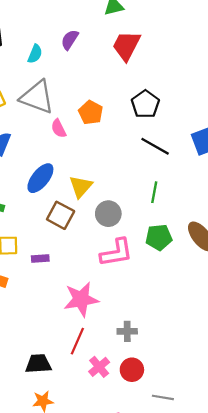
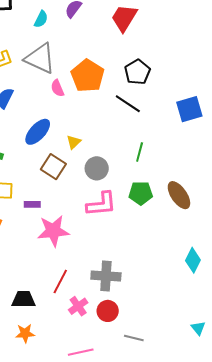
orange pentagon: (91, 112) -> (88, 76), size x1.5
black line: (155, 146) -> (128, 104), moved
yellow triangle: (81, 187) -> (74, 142), size x0.7
pink star: (81, 299) -> (53, 231), moved
gray cross: (127, 331) -> (106, 276), size x1.6

